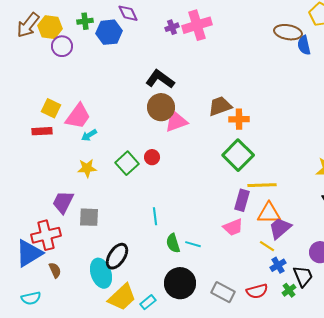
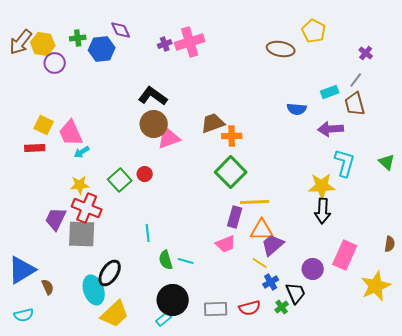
blue semicircle: (304, 45) -> (297, 109), moved, turned -72
pink trapezoid: (78, 116) -> (71, 133), turned 120
gray square: (89, 217) -> (82, 234), size x1.4
red cross: (46, 235) -> (87, 208), moved, turned 36
gray rectangle: (223, 292) -> (216, 309), turned -30
cyan rectangle: (148, 302) -> (164, 319), moved

